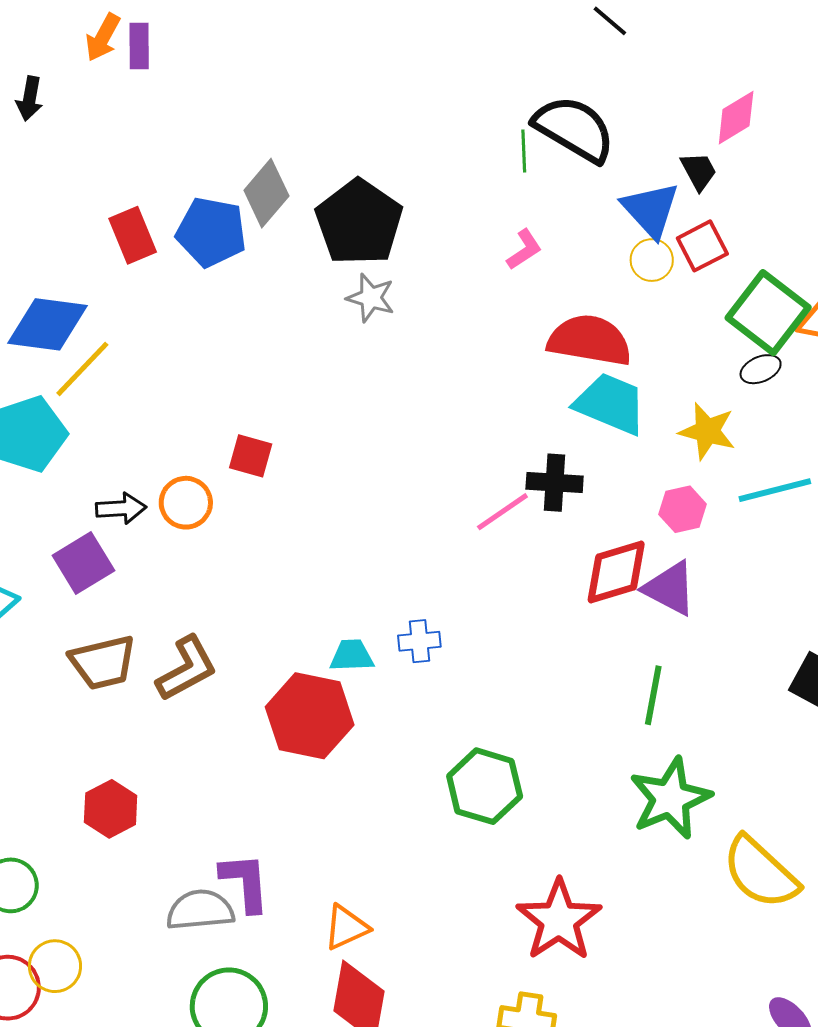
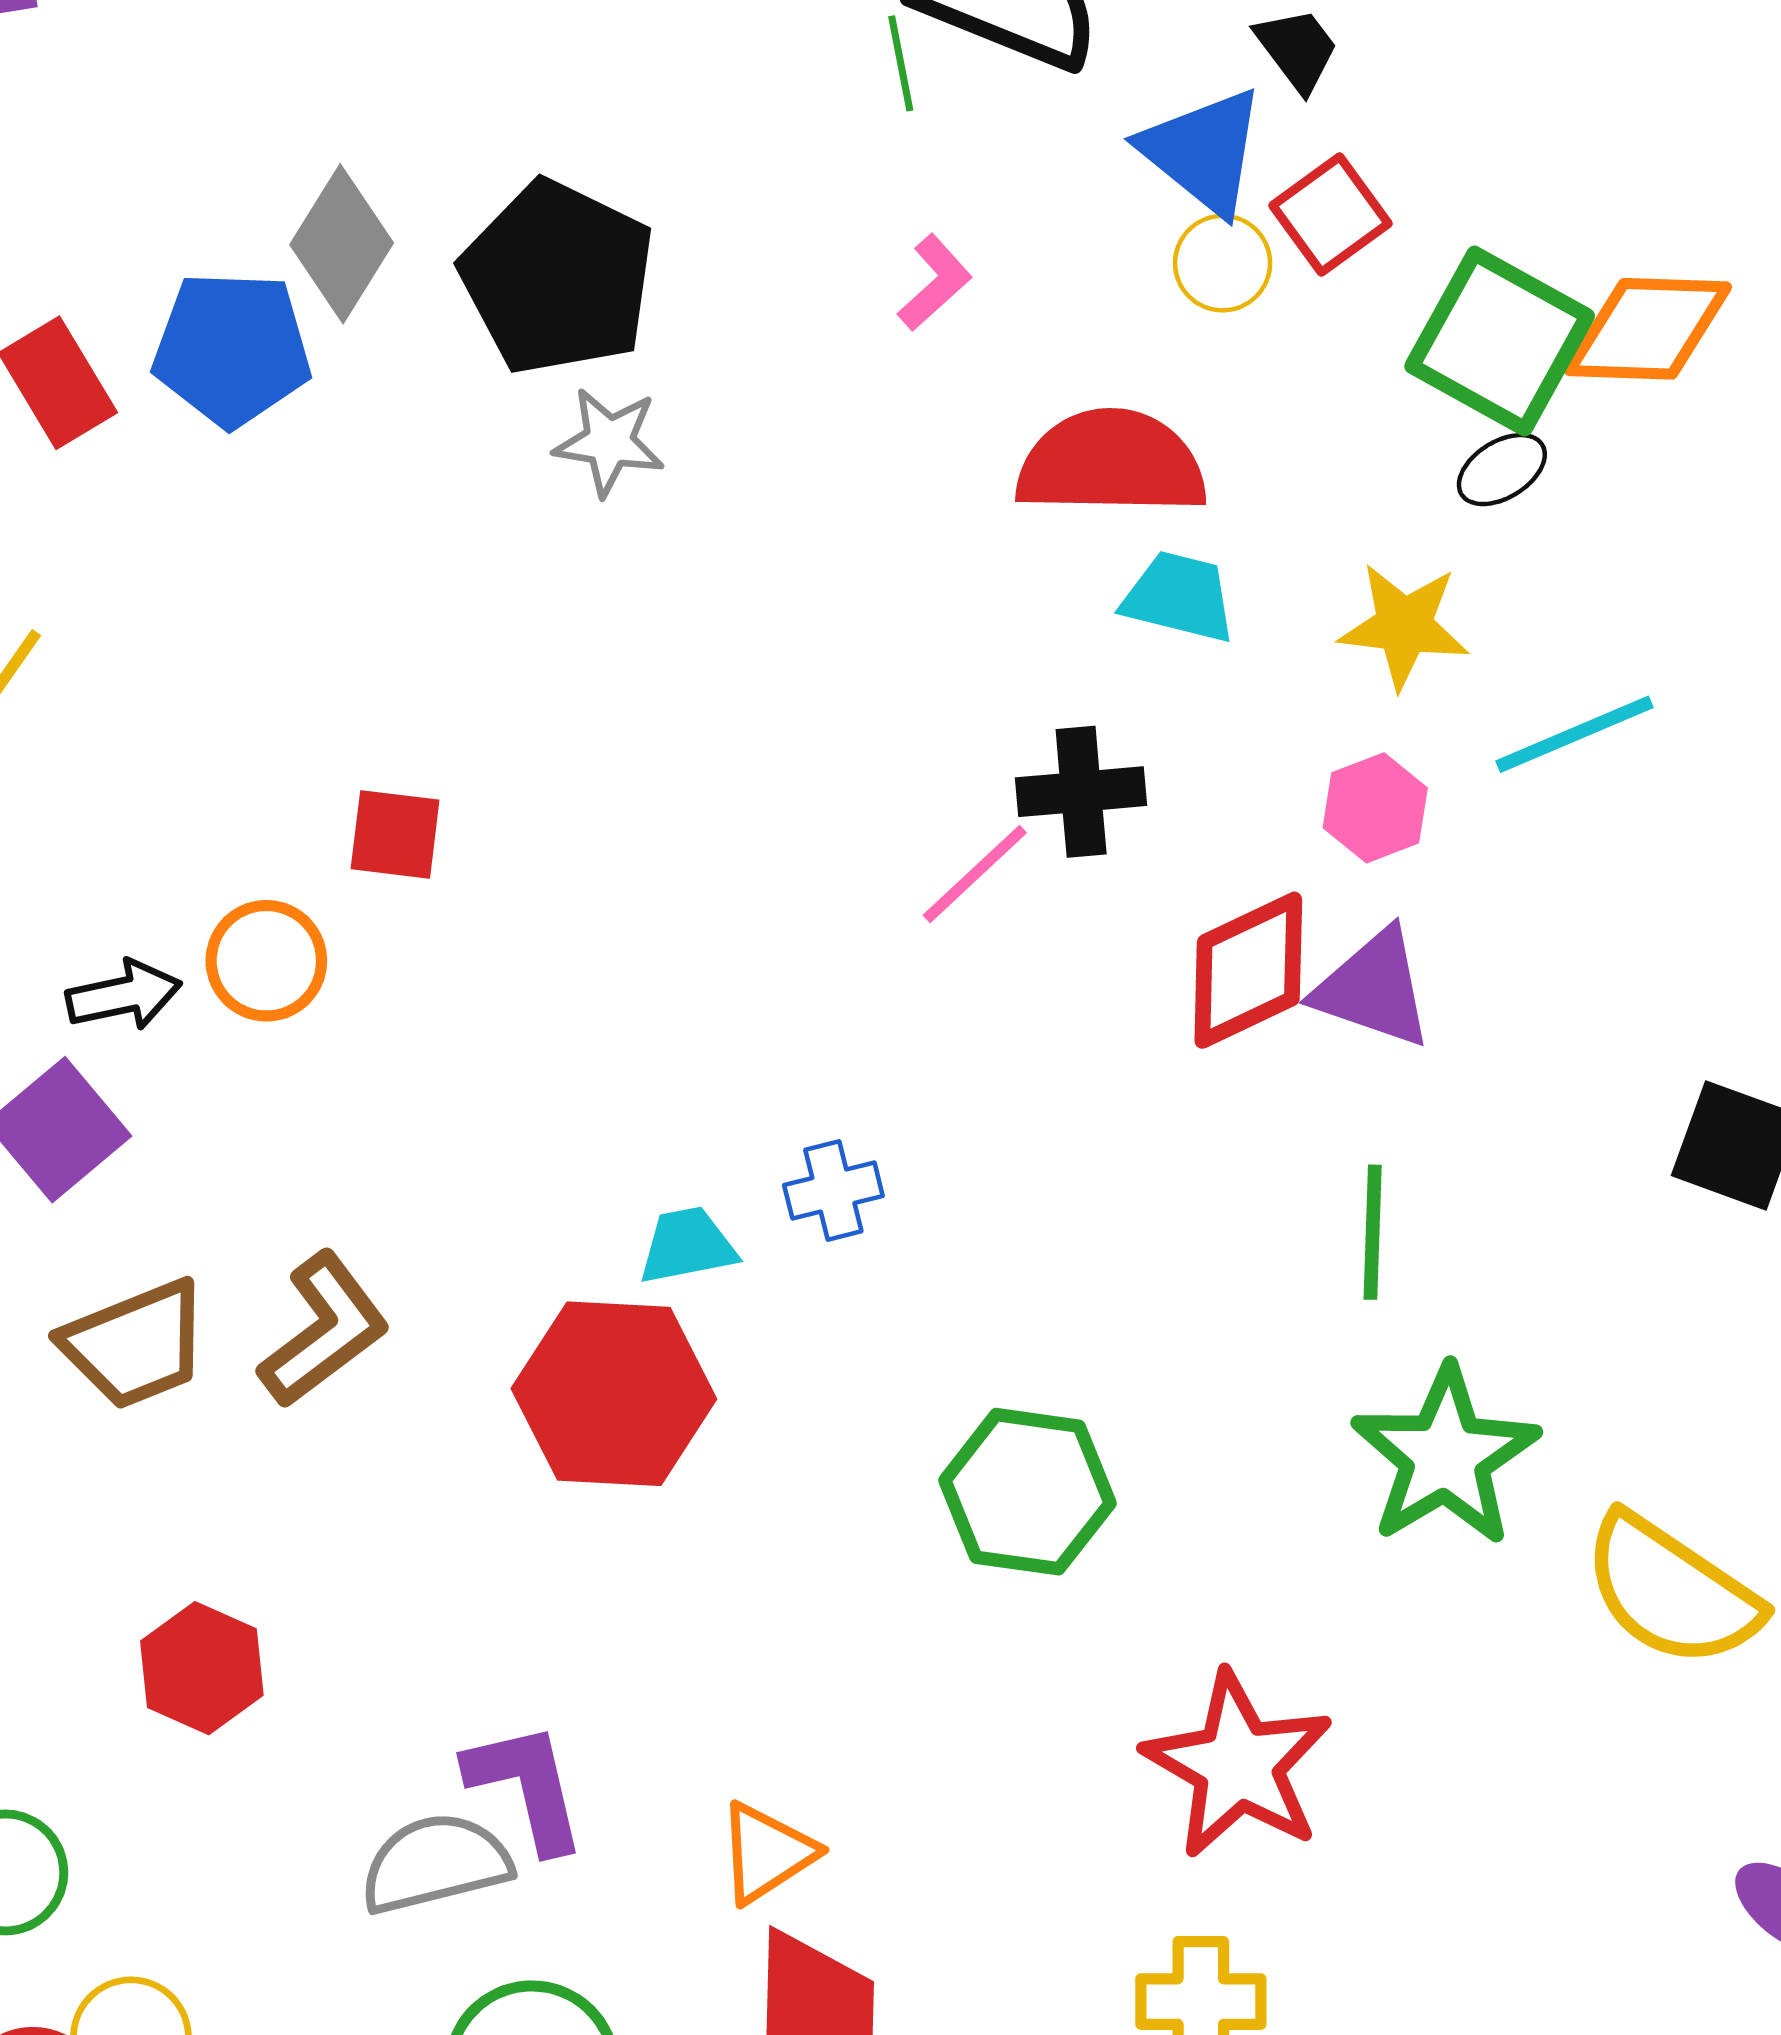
cyan trapezoid: (611, 404) -> (1179, 597), size x0.7

